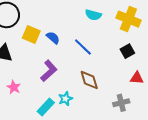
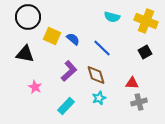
red triangle: (137, 78) -> (132, 83), moved
brown diamond: (89, 80) -> (96, 75), moved
cyan star: (65, 99) -> (99, 98), moved

